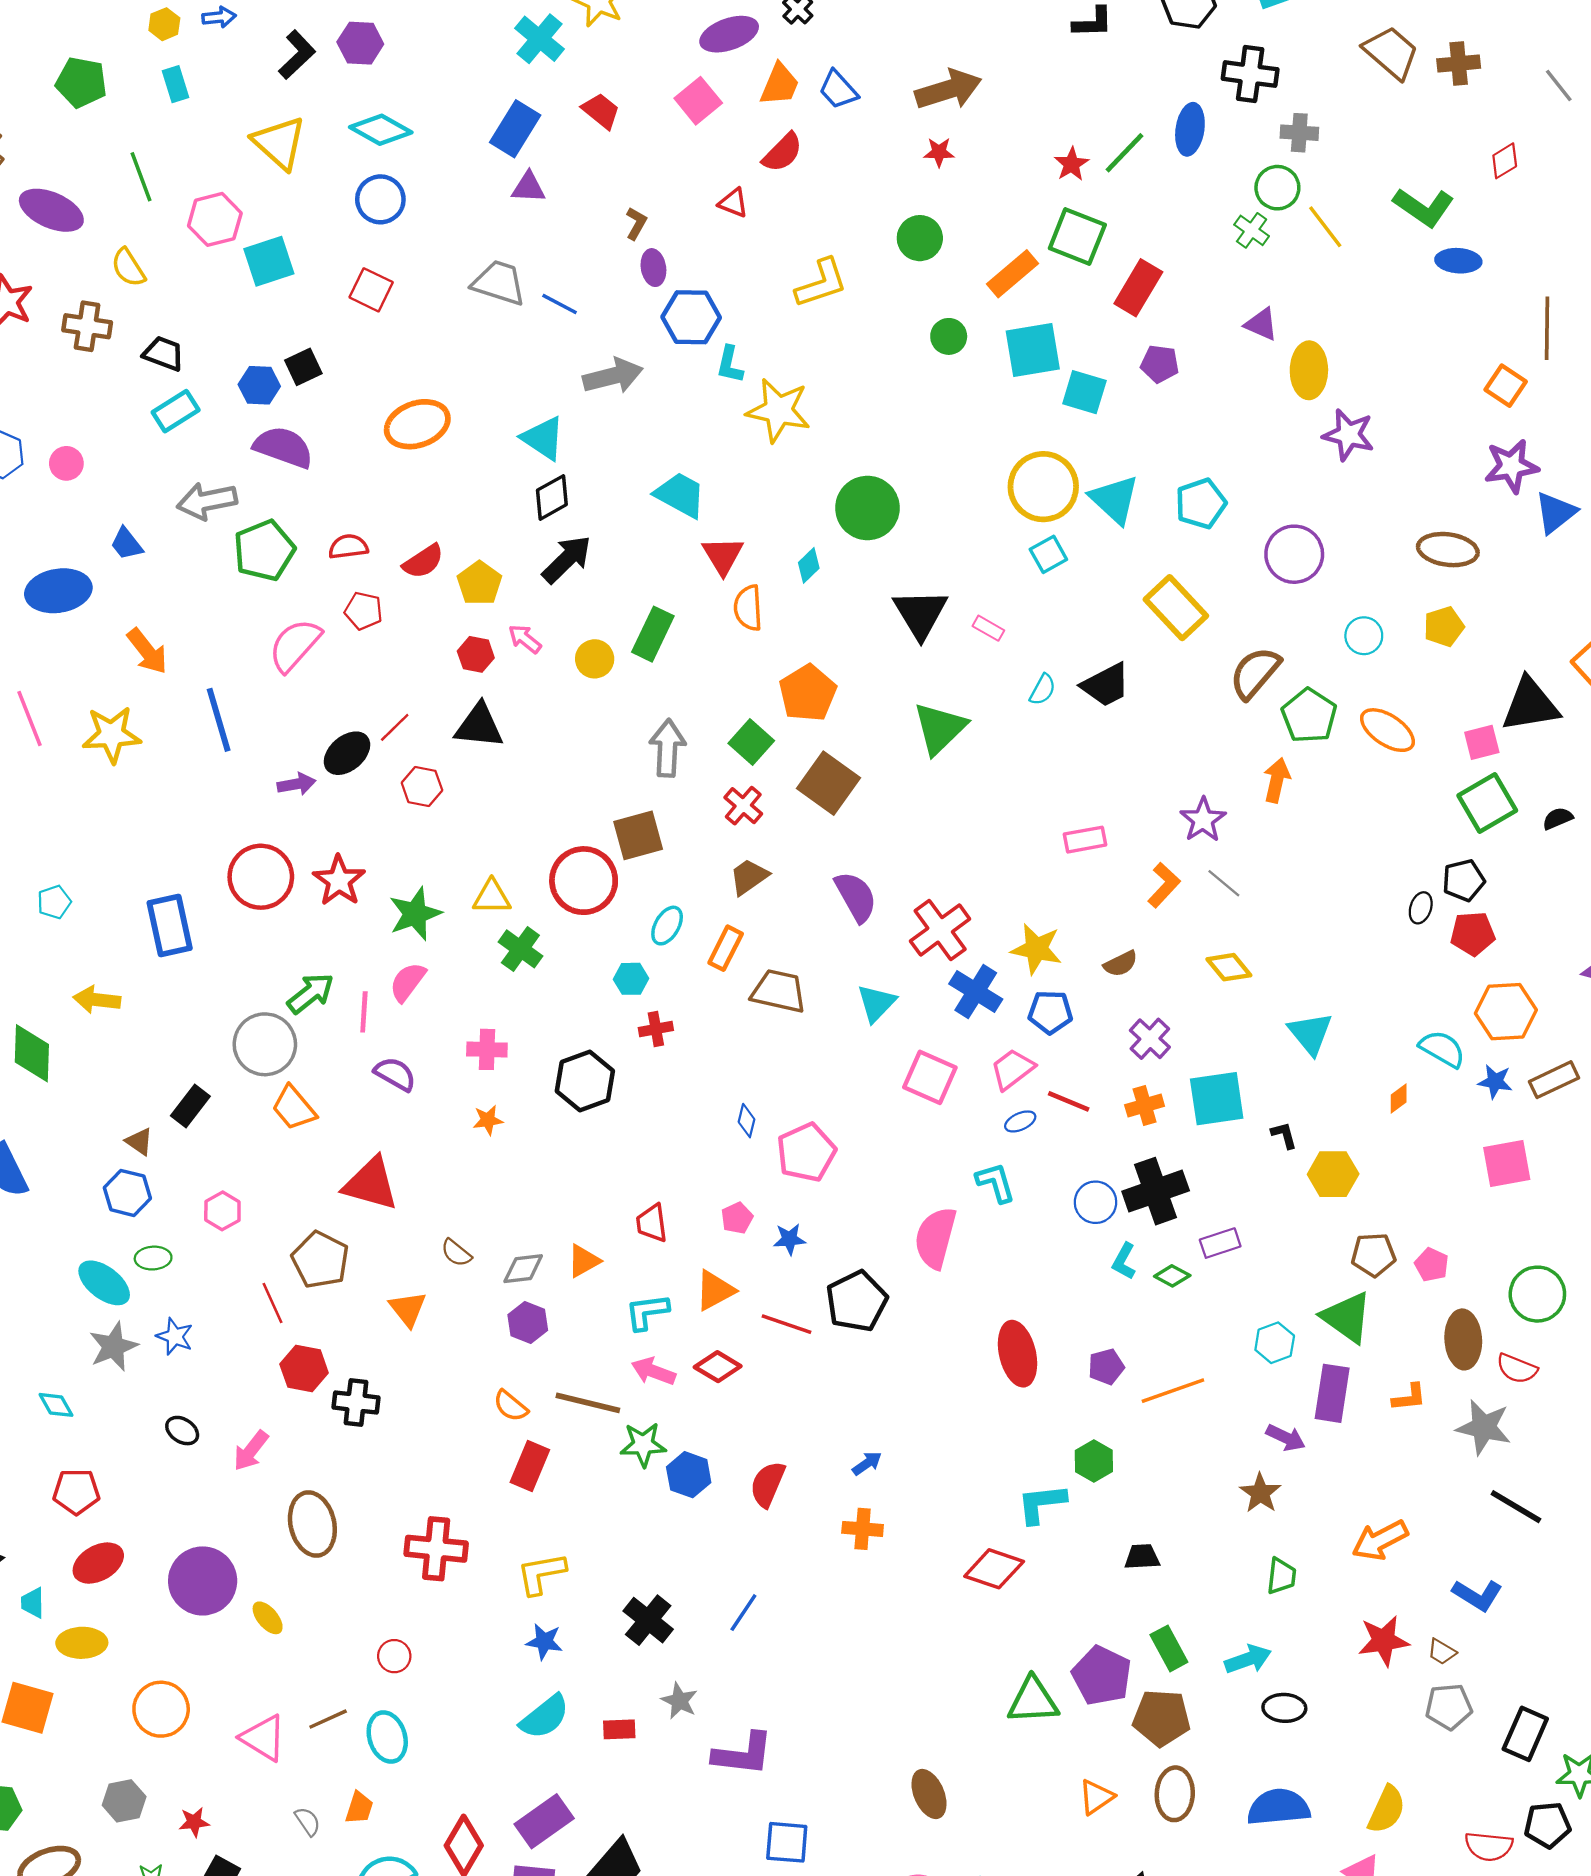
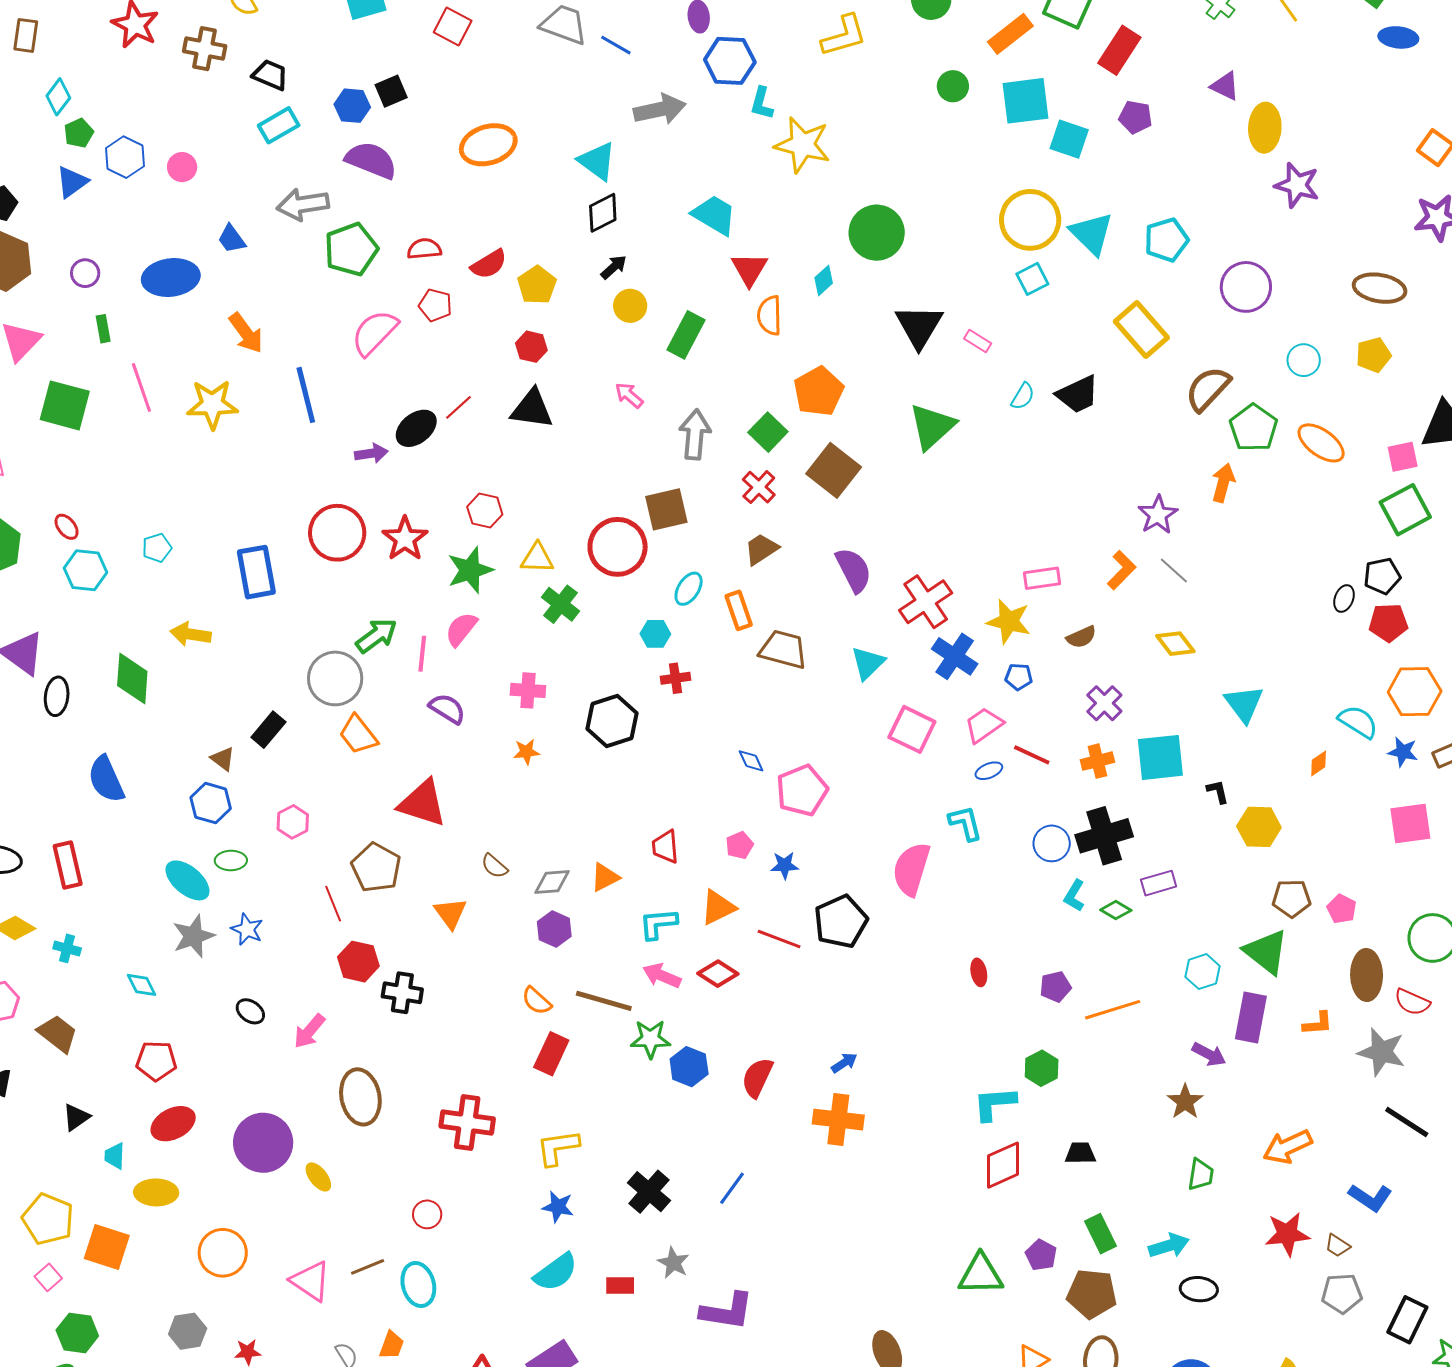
black arrow: (567, 559) -> (614, 267), size x0.6
pink arrow: (525, 639) -> (629, 395), moved
yellow circle: (595, 659) -> (630, 306), moved
red hexagon: (422, 787) -> (485, 511), moved
pink rectangle: (1085, 840) -> (1042, 578), moved
orange rectangle: (726, 948) -> (739, 610), turned -48
blue pentagon: (1050, 1012) -> (1019, 677), size x0.7
blue diamond: (747, 1121) -> (751, 761), turned -40
red ellipse: (1018, 1354) -> (979, 972), size x0.5
orange cross: (863, 1529) -> (838, 1120), size x1.4
red diamond: (994, 1569) -> (1003, 1165), moved, turned -45
purple pentagon: (1102, 1676) -> (1041, 1255), size x0.6

